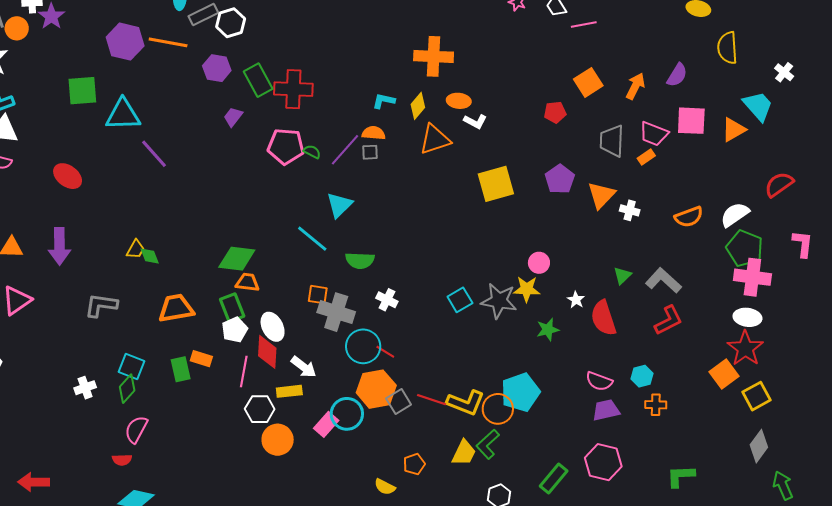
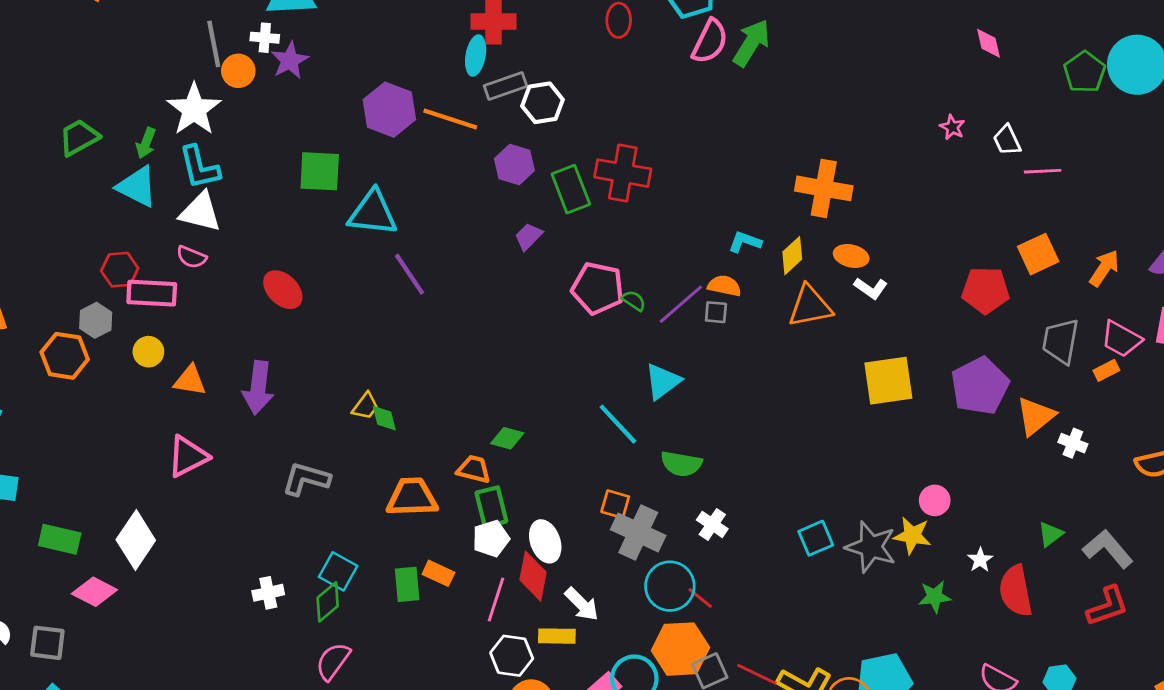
red cross: (293, 89) -> (623, 173), moved
red pentagon: (555, 112) -> (986, 290), size x1.5
purple pentagon: (560, 179) -> (980, 386), size x1.4
green diamond: (237, 259) -> (507, 438), size x0.6
orange trapezoid: (247, 282) -> (474, 469), moved

